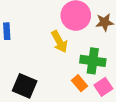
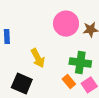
yellow arrow: (59, 42) -> (38, 58), moved

